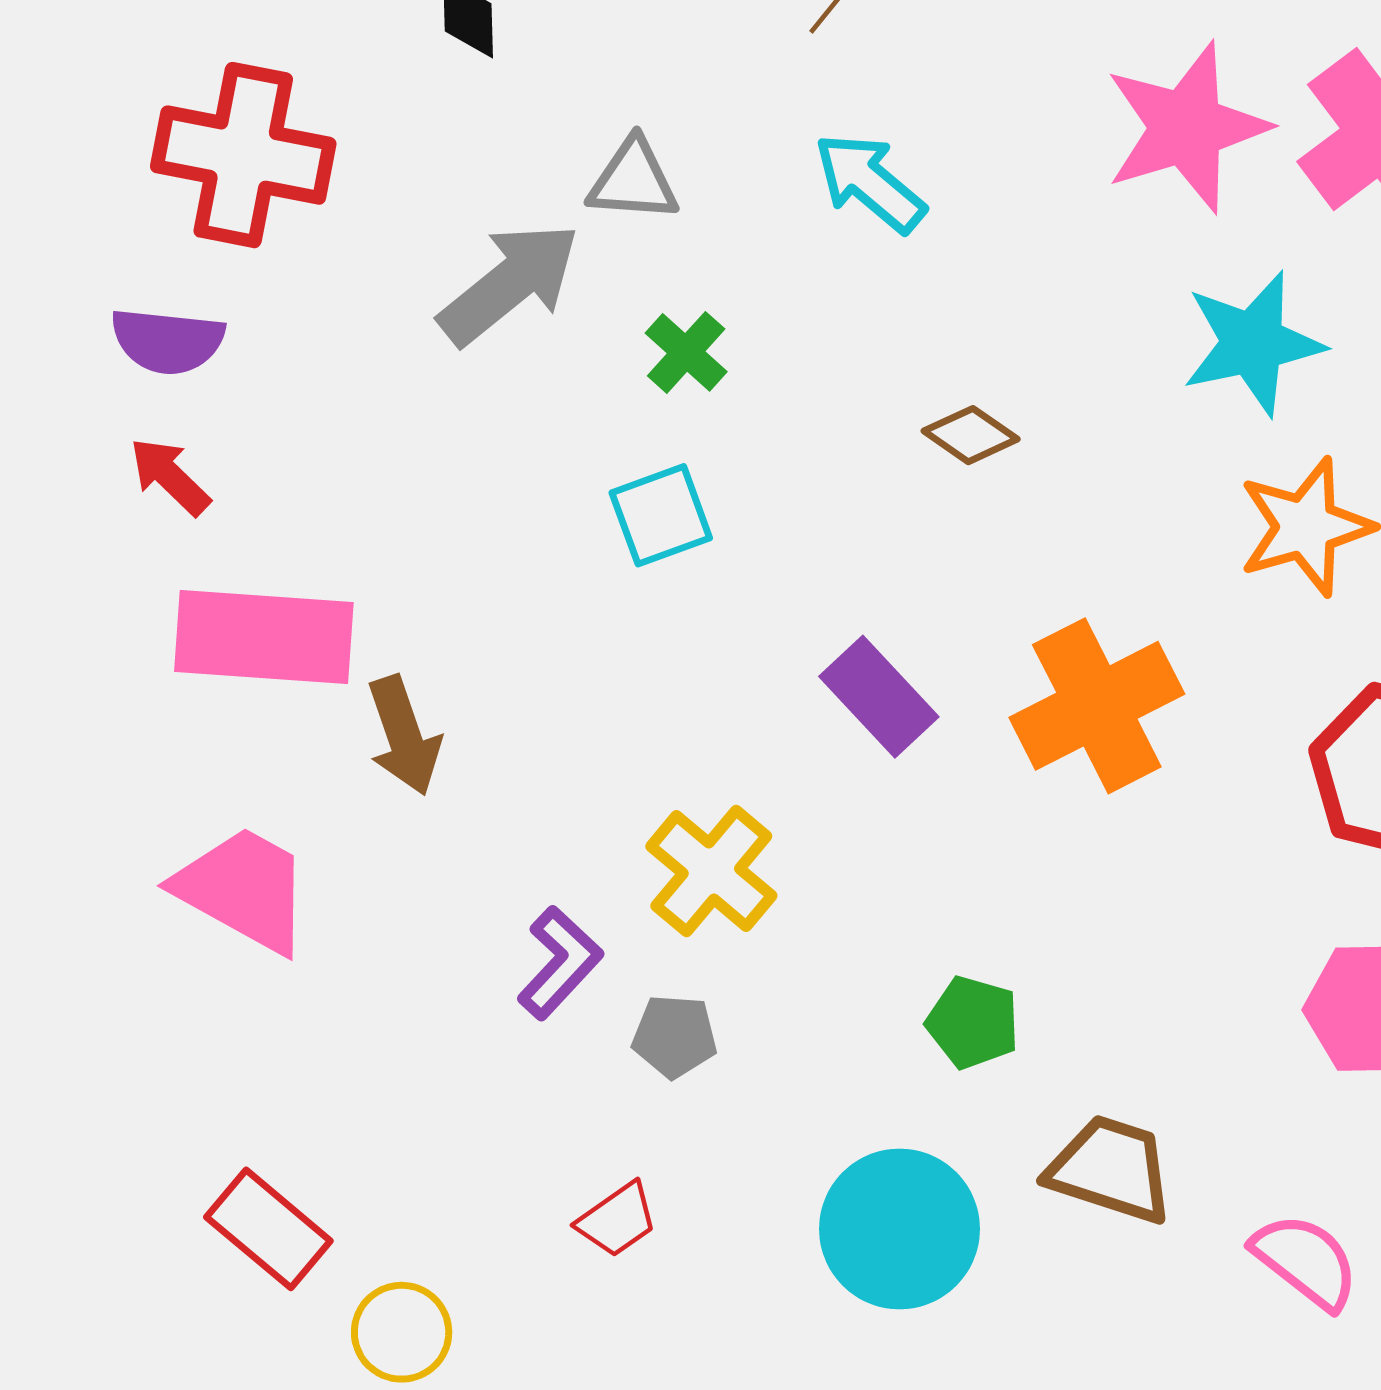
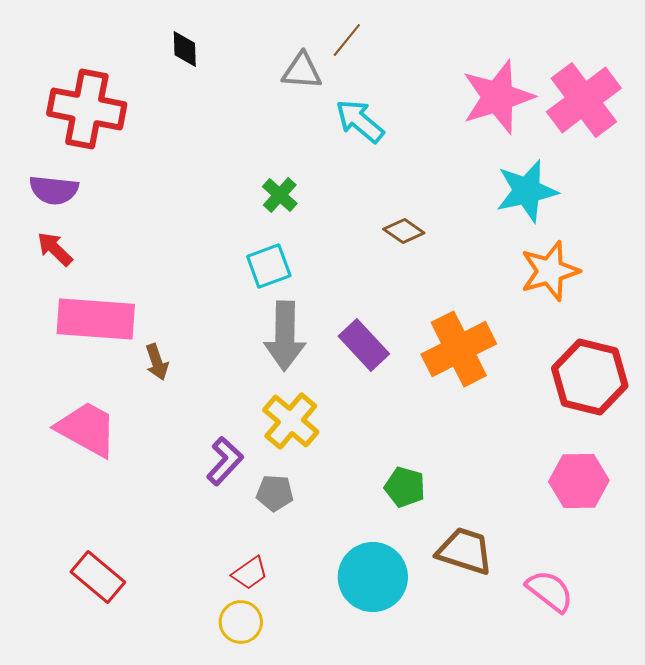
gray triangle: (633, 180) -> (302, 71), moved
gray arrow: (509, 284) -> (285, 336), moved, turned 130
brown arrow: (404, 736) -> (157, 362), size x0.7
yellow circle: (402, 1332) -> (241, 622), moved

